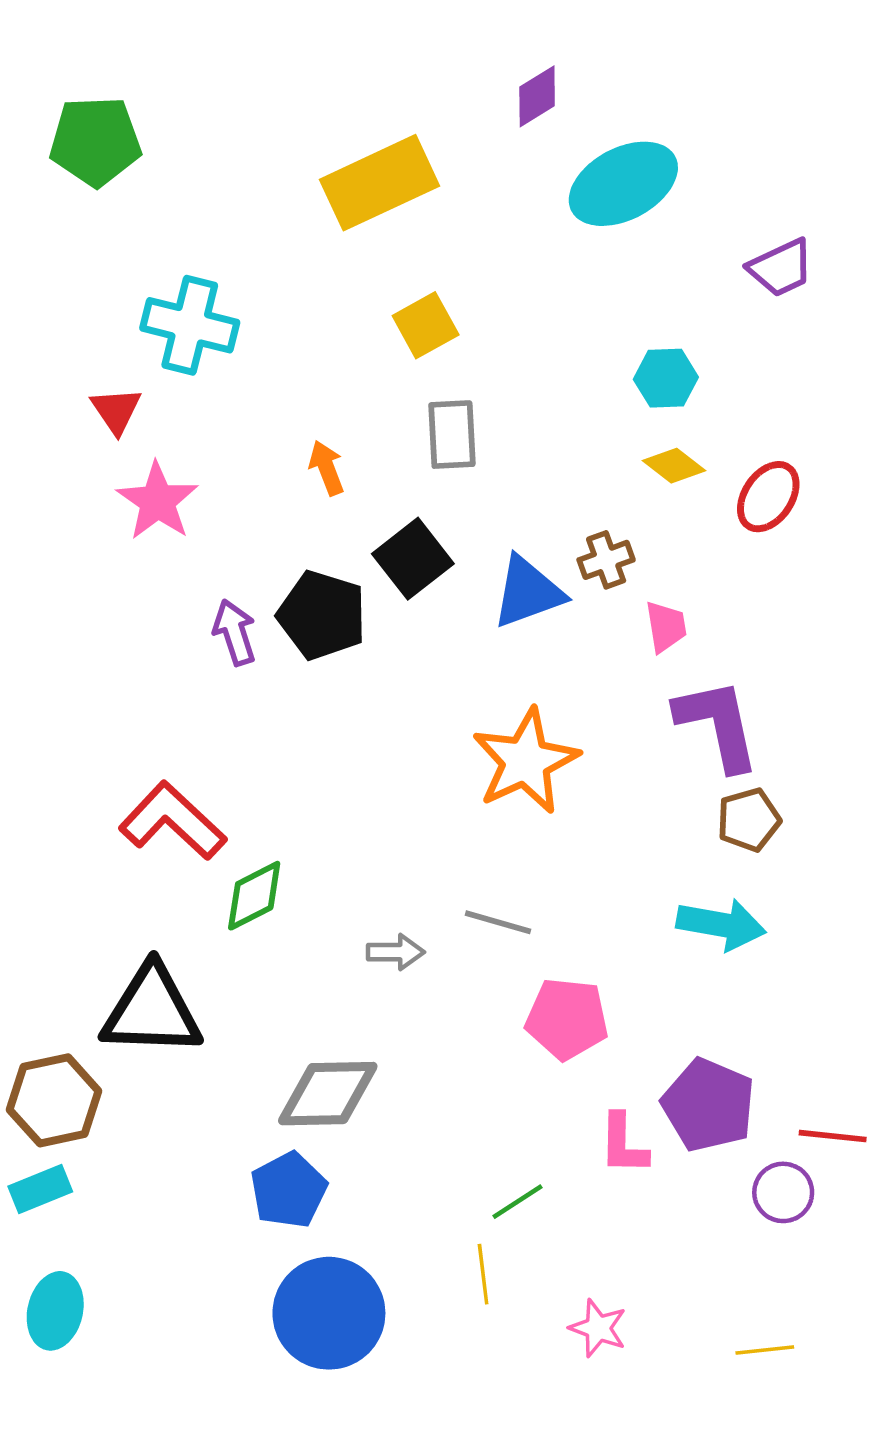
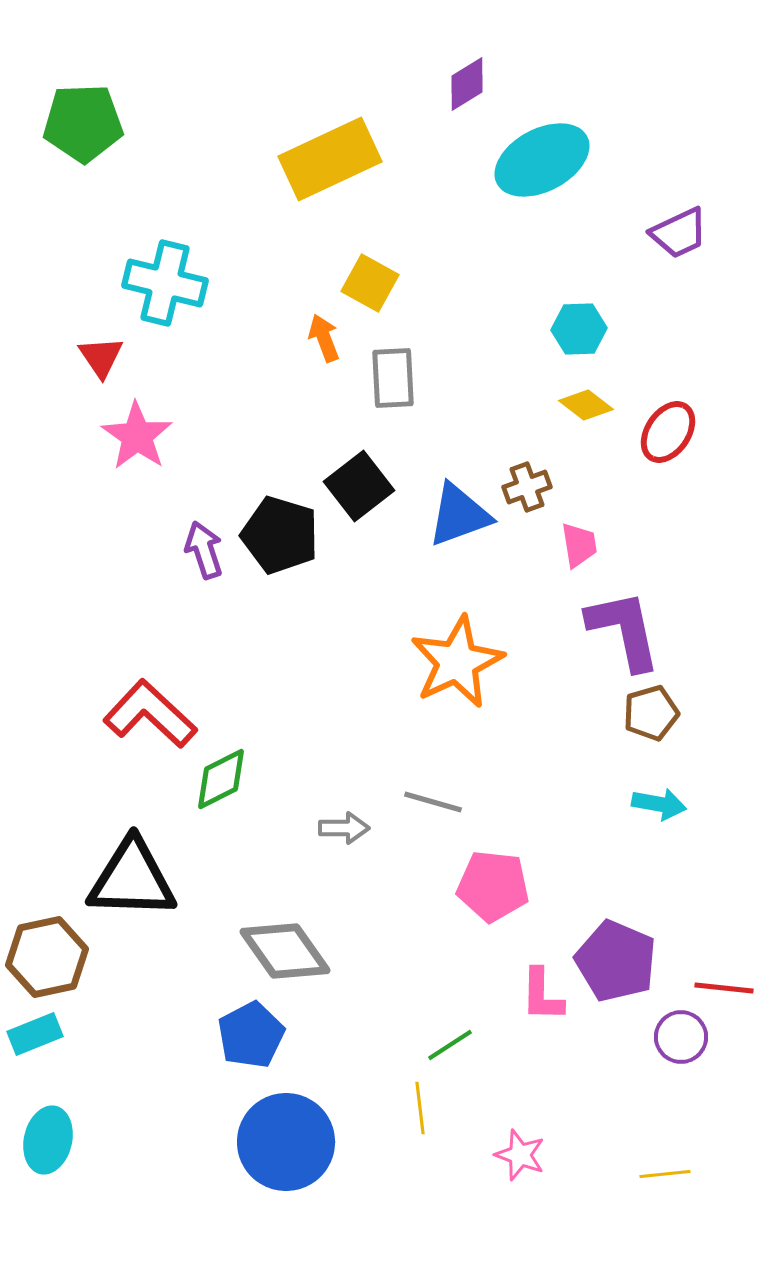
yellow square: (426, 325) -> (370, 283), turned -32
orange arrow: (327, 468) -> (324, 338), moved
cyan arrow: (721, 924) -> (659, 804), moved, size x0.7
gray diamond: (328, 1094) -> (285, 951), turned 56

